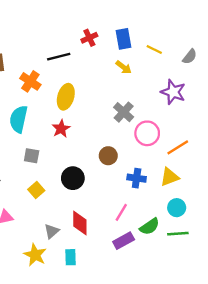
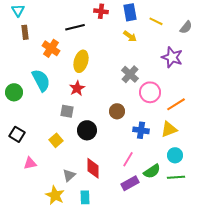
red cross: (89, 38) -> (101, 11), turned 32
cyan semicircle: (19, 119) -> (41, 80), turned 140
gray square: (32, 156) -> (67, 111), moved

